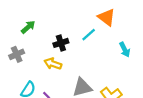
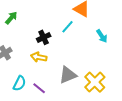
green arrow: (28, 27) -> (11, 18), moved

